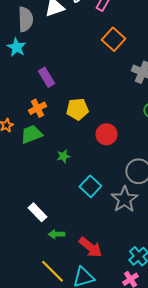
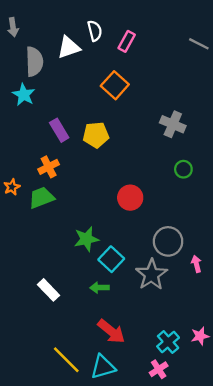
orange square: (113, 39) -> (115, 85), moved
yellow pentagon: (77, 109) -> (96, 135), moved
green star: (63, 156) -> (86, 239), moved, size x1.5
green arrow: (56, 234) -> (99, 288), moved

